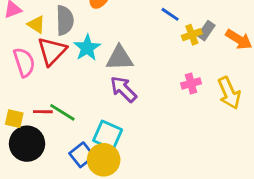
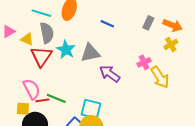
blue line: (170, 14) -> (107, 24), moved
yellow cross: (192, 35) -> (171, 44), moved
pink semicircle: (24, 62) -> (32, 89), moved
purple arrow: (123, 89) -> (110, 74), moved
yellow arrow: (229, 93) -> (160, 77), moved

